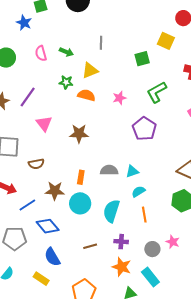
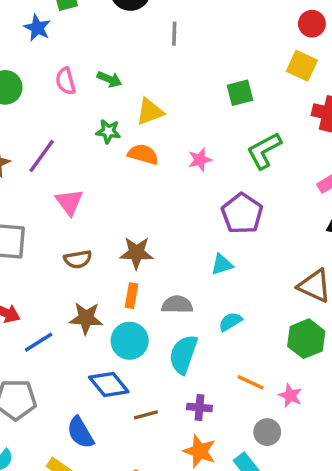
yellow square: (166, 41) -> (302, 66), moved
gray line: (101, 43) -> (174, 34), moved
brown star: (79, 134) -> (136, 253), moved
brown semicircle: (36, 164) -> (78, 259), moved
gray semicircle: (109, 170) -> (177, 305), moved
cyan triangle: (132, 171) -> (222, 264), moved
orange line: (144, 215) -> (251, 382), moved, turned -56
blue diamond: (48, 226) -> (109, 385), moved
pink star: (173, 242) -> (290, 396), moved
gray circle: (152, 249) -> (267, 432), moved

